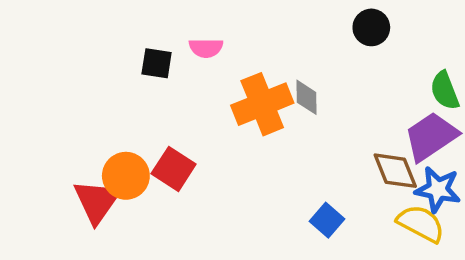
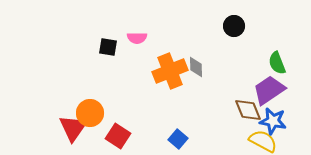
red square: (174, 169) -> (118, 136), moved
blue square: (327, 220) -> (178, 139), moved

